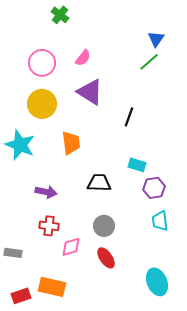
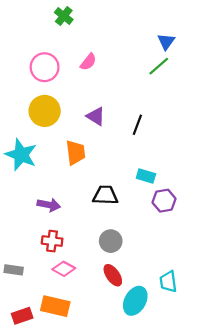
purple triangle: (90, 92) -> (96, 116), moved, size x0.7
cyan trapezoid: (160, 221) -> (168, 282), moved
pink diamond: (71, 247) -> (64, 269), moved, turned 45
cyan ellipse: (157, 282) -> (135, 301), moved, turned 52

